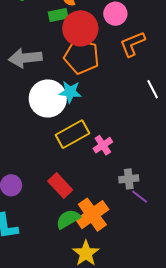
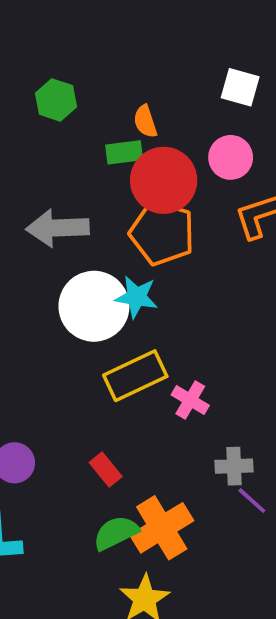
pink cross: (103, 145) -> (190, 400), turned -30
red rectangle: (60, 185) -> (106, 469), size x0.7

